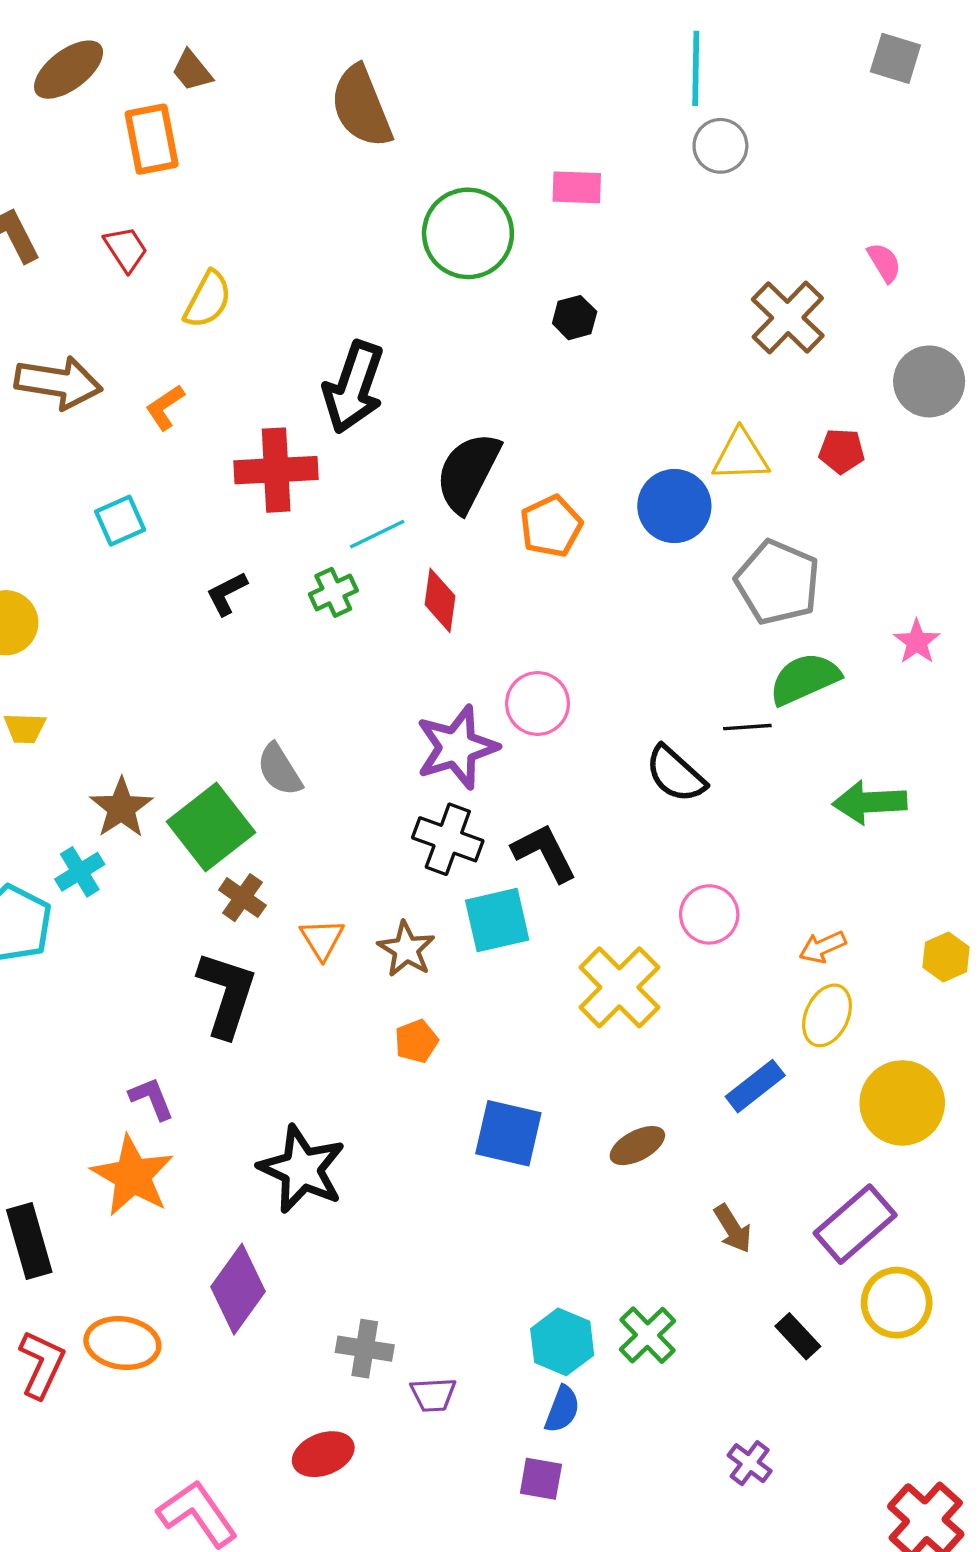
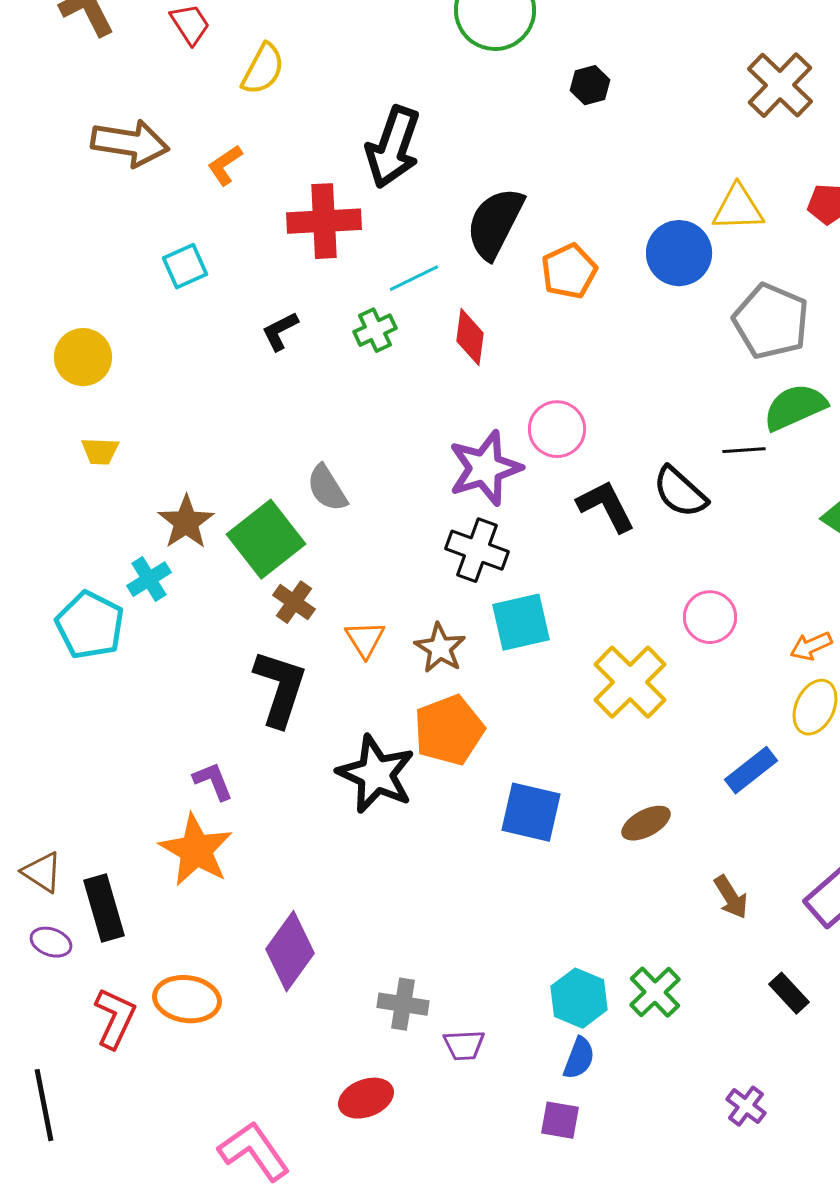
black L-shape: (544, 853) -> (606, 506), moved
orange pentagon: (416, 1041) -> (449, 730), size x1.8
black star: (302, 1169) -> (376, 774), moved

